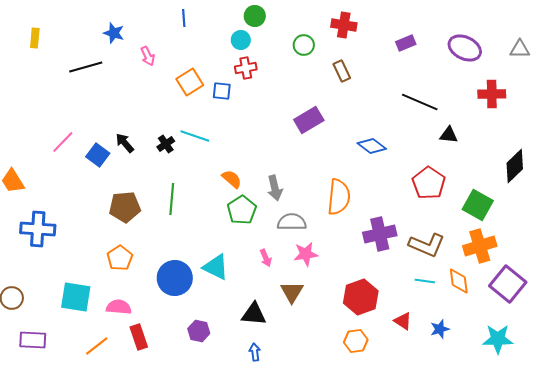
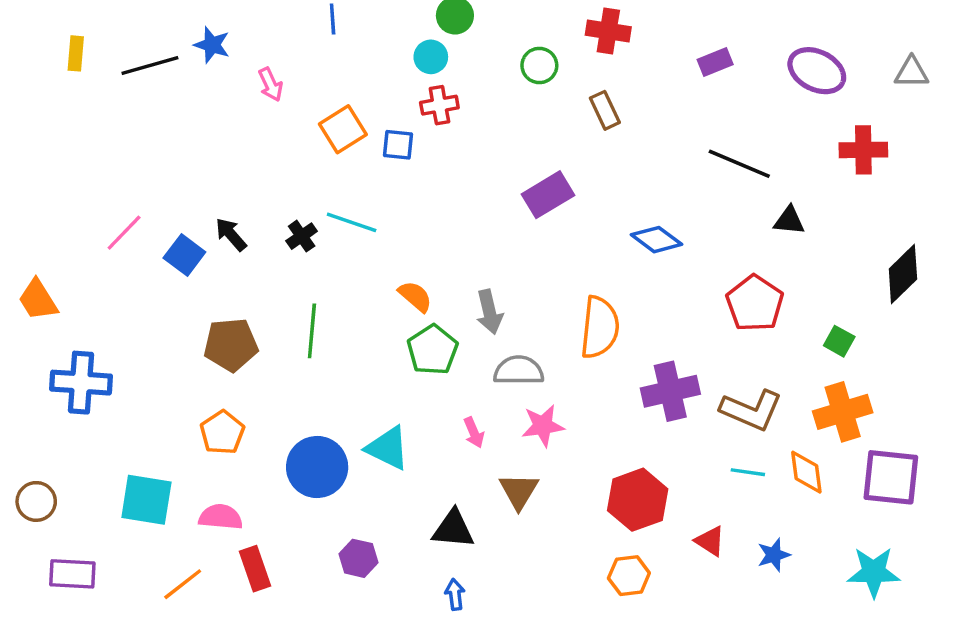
black line: (86, 67) -> (150, 65), moved
green square: (478, 205) -> (839, 341), size x0.6
purple square: (508, 284) -> (891, 477), turned -33

